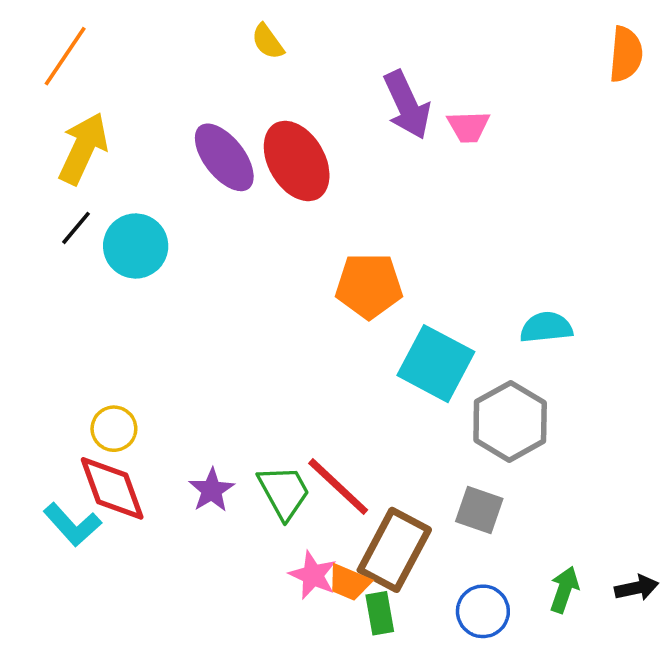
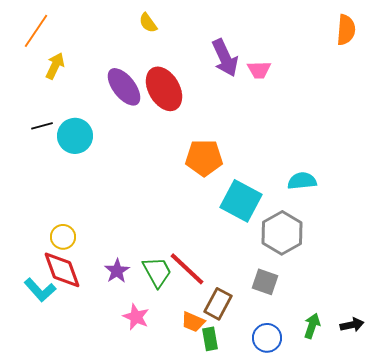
yellow arrow: (83, 148) -> (55, 66), moved, size x0.7
black line: (76, 228) -> (42, 126), turned 35
brown rectangle: (394, 550) -> (218, 304), size x0.7
pink star: (313, 575) -> (136, 317), moved

